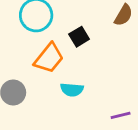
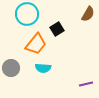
cyan semicircle: (72, 90) -> (43, 68), moved

